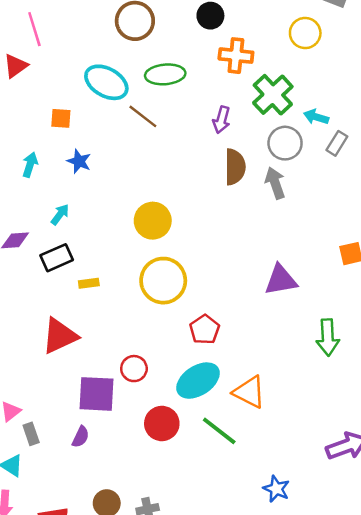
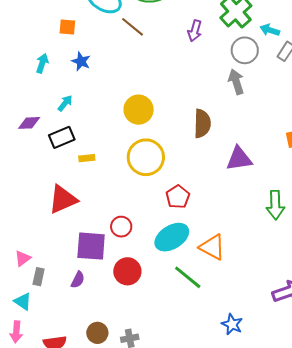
brown semicircle: (235, 167) -> (202, 123), moved
red circle: (162, 423) -> (127, 271), moved
gray rectangle: (31, 434) -> (39, 277), turned 30

